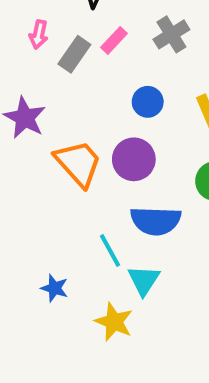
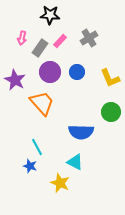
purple circle: (134, 159) -> (50, 72), moved
cyan line: (110, 250) -> (37, 147), moved
cyan triangle: (144, 280) -> (75, 162), turned -36

